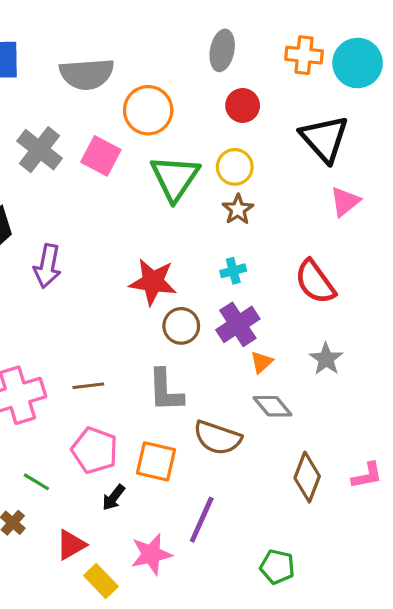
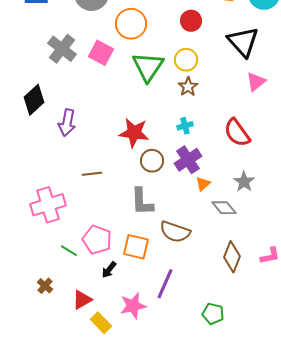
brown line: (88, 386) -> (92, 174), moved
gray diamond: (273, 406) -> (224, 208), moved
green line: (36, 482) -> (69, 251), moved

